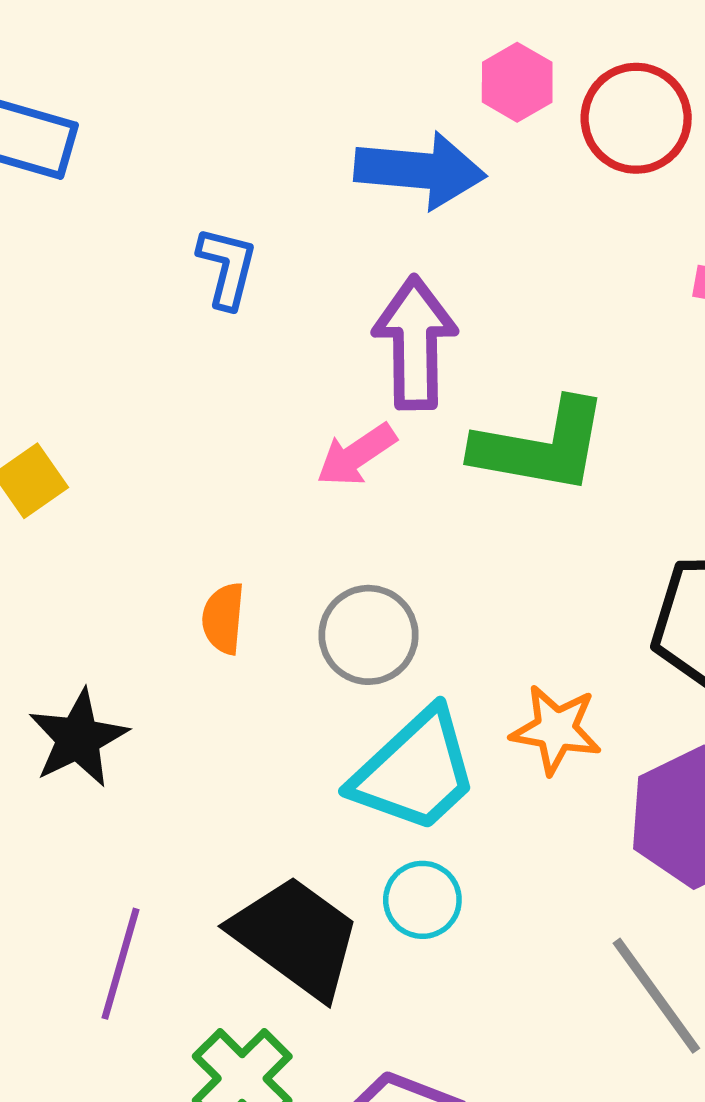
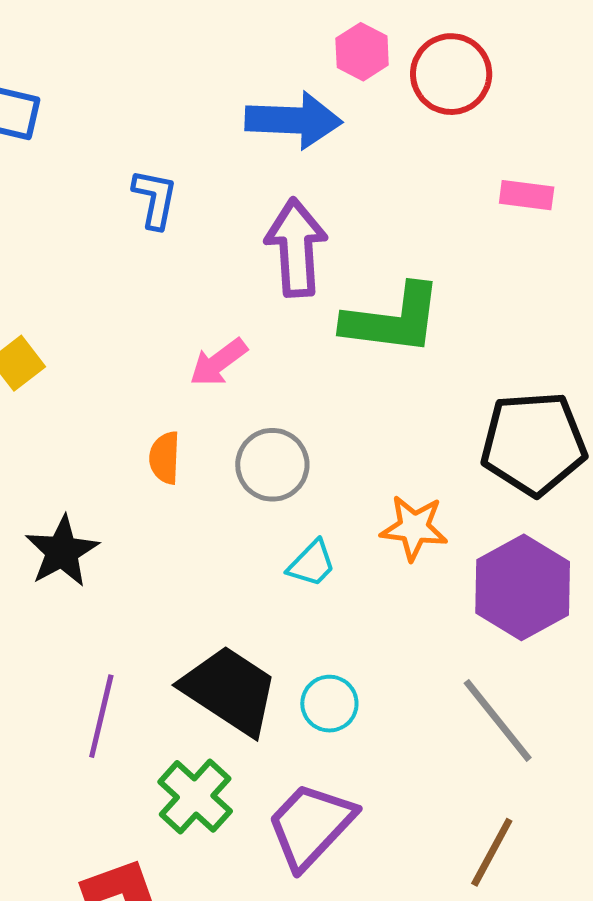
pink arrow: (356, 455) -> (218, 362), moved
cyan trapezoid: (415, 771) -> (312, 564), size x0.5
cyan circle: (422, 900) -> (329, 704), moved

